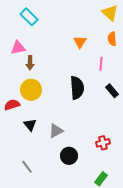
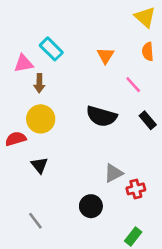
cyan rectangle: (29, 17) -> (51, 49), moved
pink line: (101, 64) -> (133, 85), turned -48
black semicircle: (77, 88) -> (101, 116), turned 110
gray triangle: (56, 131) -> (113, 173), moved

